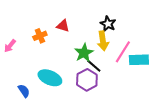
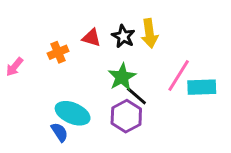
black star: (108, 24) -> (123, 36), moved
yellow arrow: (103, 41) -> (150, 33), moved
blue semicircle: (24, 91) -> (60, 132), moved

